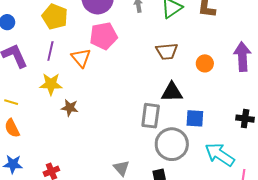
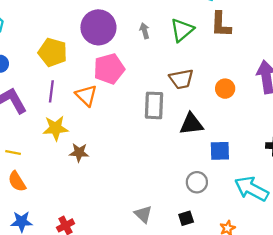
gray rectangle: (151, 116) -> (154, 105), moved
gray circle: (172, 144) -> (197, 182), size x0.6

